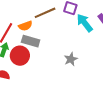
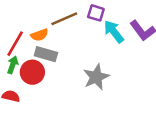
gray star: (71, 59) -> (96, 77), size x1.5

